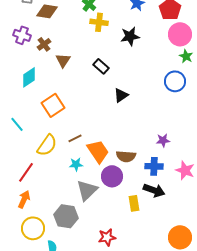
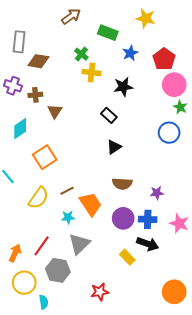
brown cross: (44, 44) -> (35, 95), turned 32
black rectangle: (101, 66) -> (109, 115), moved
brown semicircle: (126, 156) -> (122, 184), moved
red line: (26, 172) -> (42, 246), moved
purple circle: (112, 176) -> (123, 218), moved
yellow rectangle: (134, 203) -> (127, 257), turned -35

